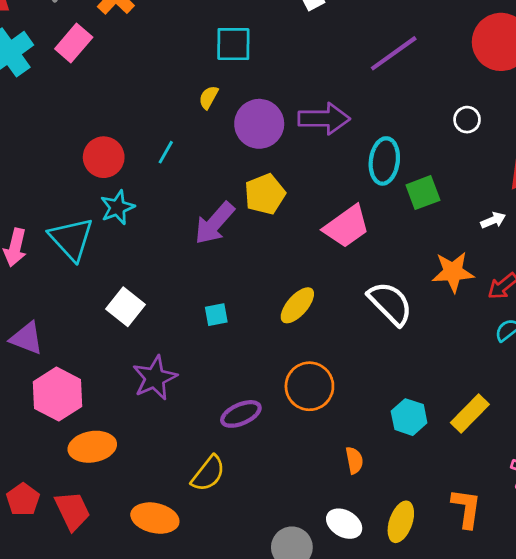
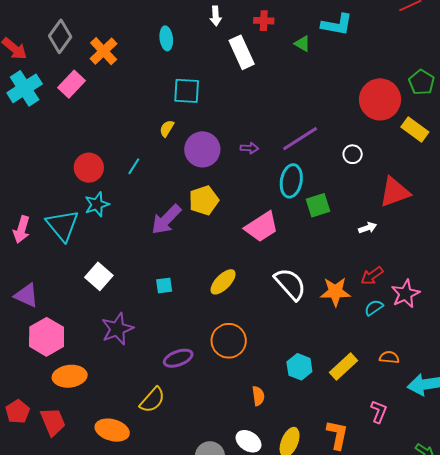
purple line: (394, 53) -> (300, 139), moved
purple arrow: (324, 119) -> (249, 148), size x0.5
orange star: (453, 272) -> (335, 292), moved

